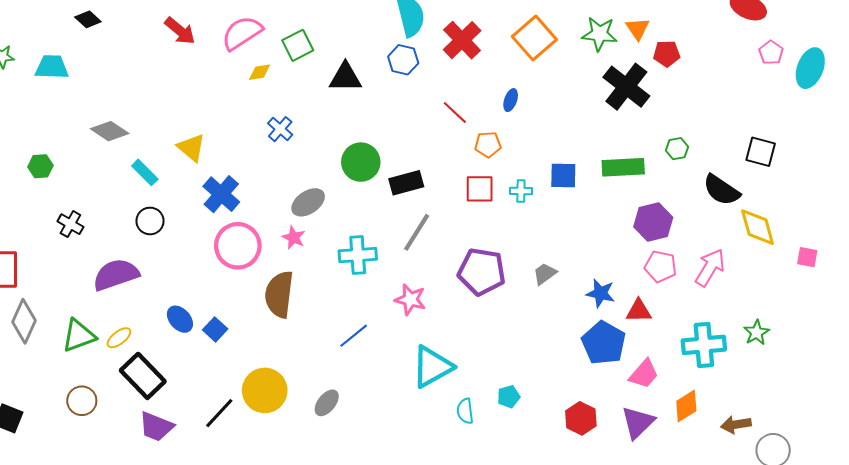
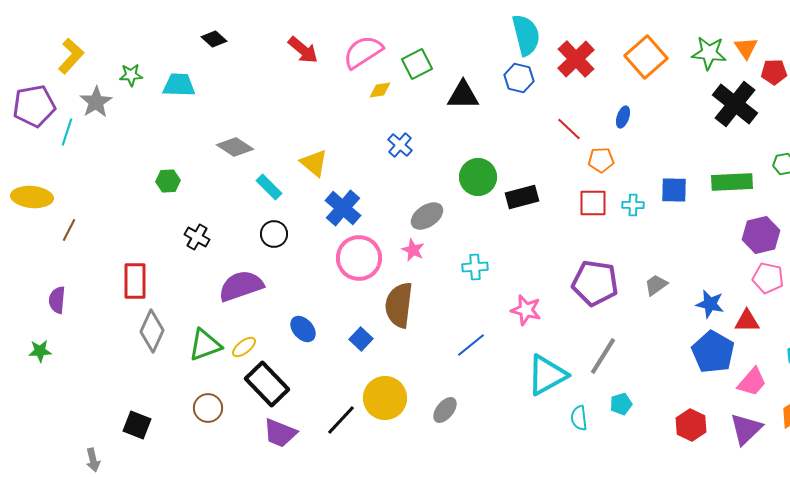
gray line: (417, 232) -> (603, 356), moved
cyan cross: (358, 255) -> (475, 267), size x0.7
blue square: (215, 329) -> (361, 339), moved

